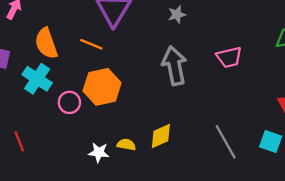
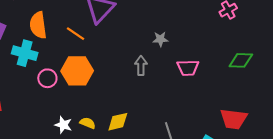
gray star: (177, 14) -> (160, 39), moved
gray arrow: (174, 66) -> (141, 66), size x0.6
cyan cross: (37, 79) -> (25, 53), turned -30

